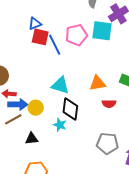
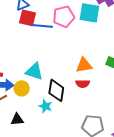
blue line: (55, 45) -> (42, 26), turned -60
cyan triangle: (60, 85) -> (34, 71), moved
red semicircle: (109, 104) -> (83, 84), moved

